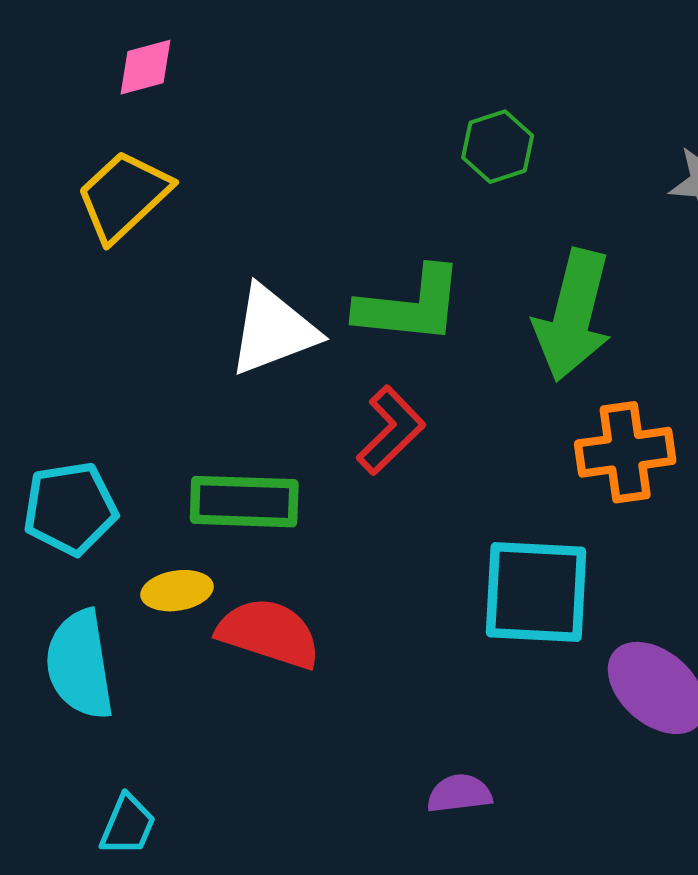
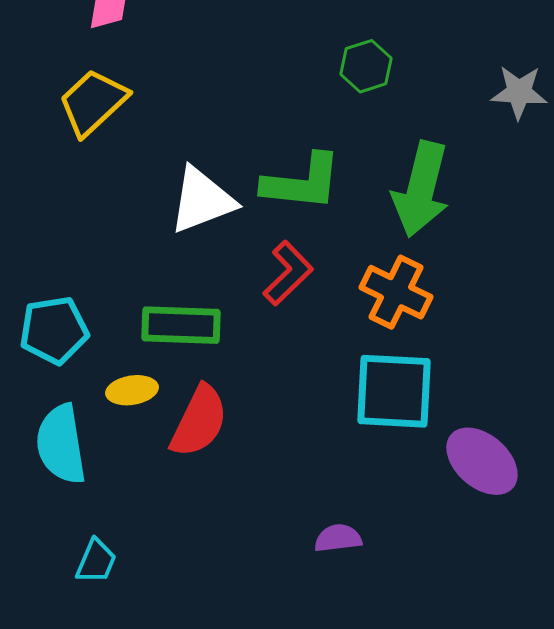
orange cross: (625, 452) -> (396, 292), moved, turned 34
red semicircle: (269, 633) -> (199, 421), turned 98

